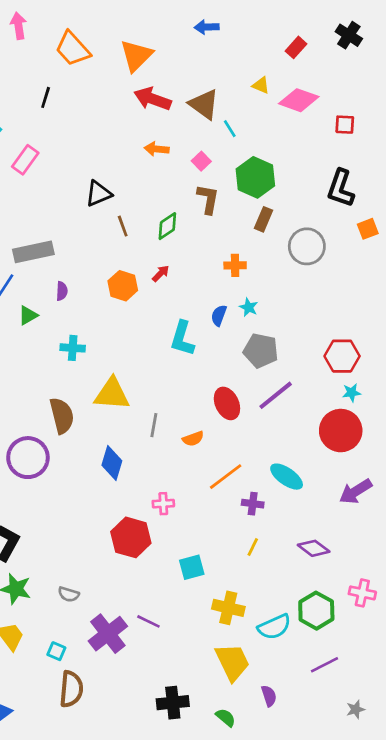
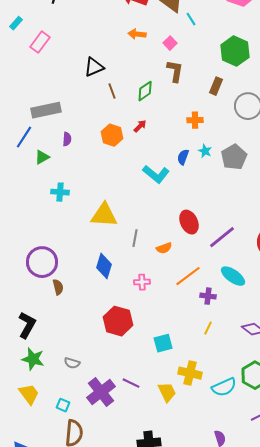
green hexagon: (255, 177) -> (235, 51), moved
cyan L-shape: (182, 338) -> (156, 174), turned -68
cyan cross: (73, 348) -> (60, 192), moved
gray pentagon: (261, 351) -> (234, 157), moved, turned 30
purple line: (276, 395) -> (222, 237), moved
brown semicircle: (62, 416) -> (58, 287), moved, size x0.6
pink cross: (163, 504) -> (142, 282), moved
yellow trapezoid: (232, 662) -> (167, 392), moved, size x0.7

